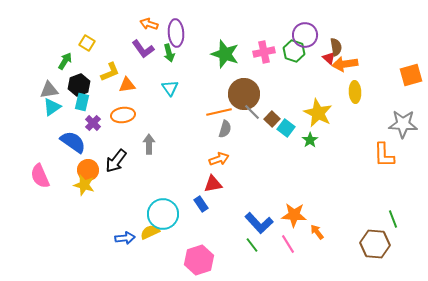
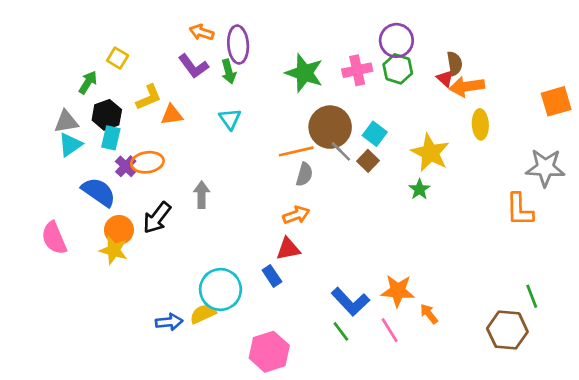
purple circle: (305, 35) -> (396, 40), moved
orange ellipse: (123, 115) -> (147, 162), moved
cyan square: (286, 128) -> (375, 134), moved

